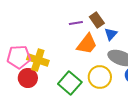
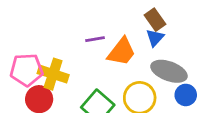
brown rectangle: (97, 20) -> (155, 20), moved
purple line: (76, 23) -> (95, 39), moved

